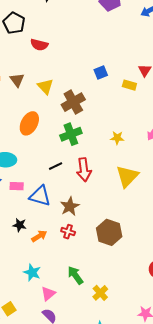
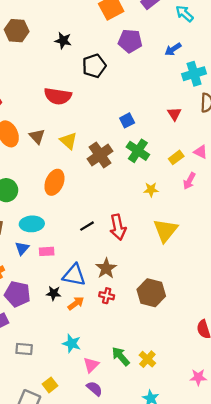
black pentagon: (14, 23) -> (94, 66), moved, turned 30
red semicircle: (39, 45) -> (58, 96), size x1.4
yellow rectangle: (129, 85) -> (176, 157), moved, turned -48
green cross: (71, 134) -> (138, 151), moved, turned -30
blue triangle: (40, 196) -> (74, 275), moved
green arrow: (75, 275) -> (121, 356), moved

